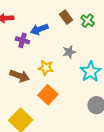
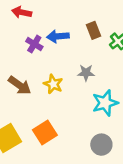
orange square: (48, 95) -> (45, 132), moved

